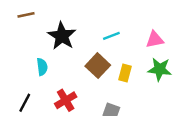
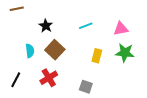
black star: (62, 36) -> (46, 26), size x0.6
brown square: (98, 66) -> (55, 50), moved

